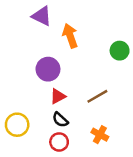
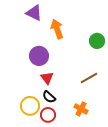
red triangle: (58, 96) -> (47, 78), turned -40
brown line: (97, 96) -> (89, 78), moved
yellow circle: (17, 125) -> (30, 106), moved

